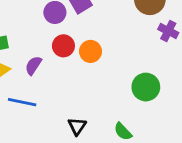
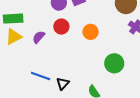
orange circle: (90, 51) -> (91, 32), moved
blue line: (22, 102) -> (41, 76), moved

